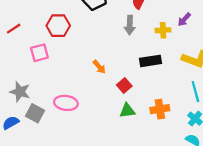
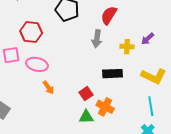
orange arrow: (99, 67) -> (48, 88), moved
pink ellipse: (66, 103) -> (37, 64), moved
orange cross: (160, 109) -> (105, 107), moved, turned 30

